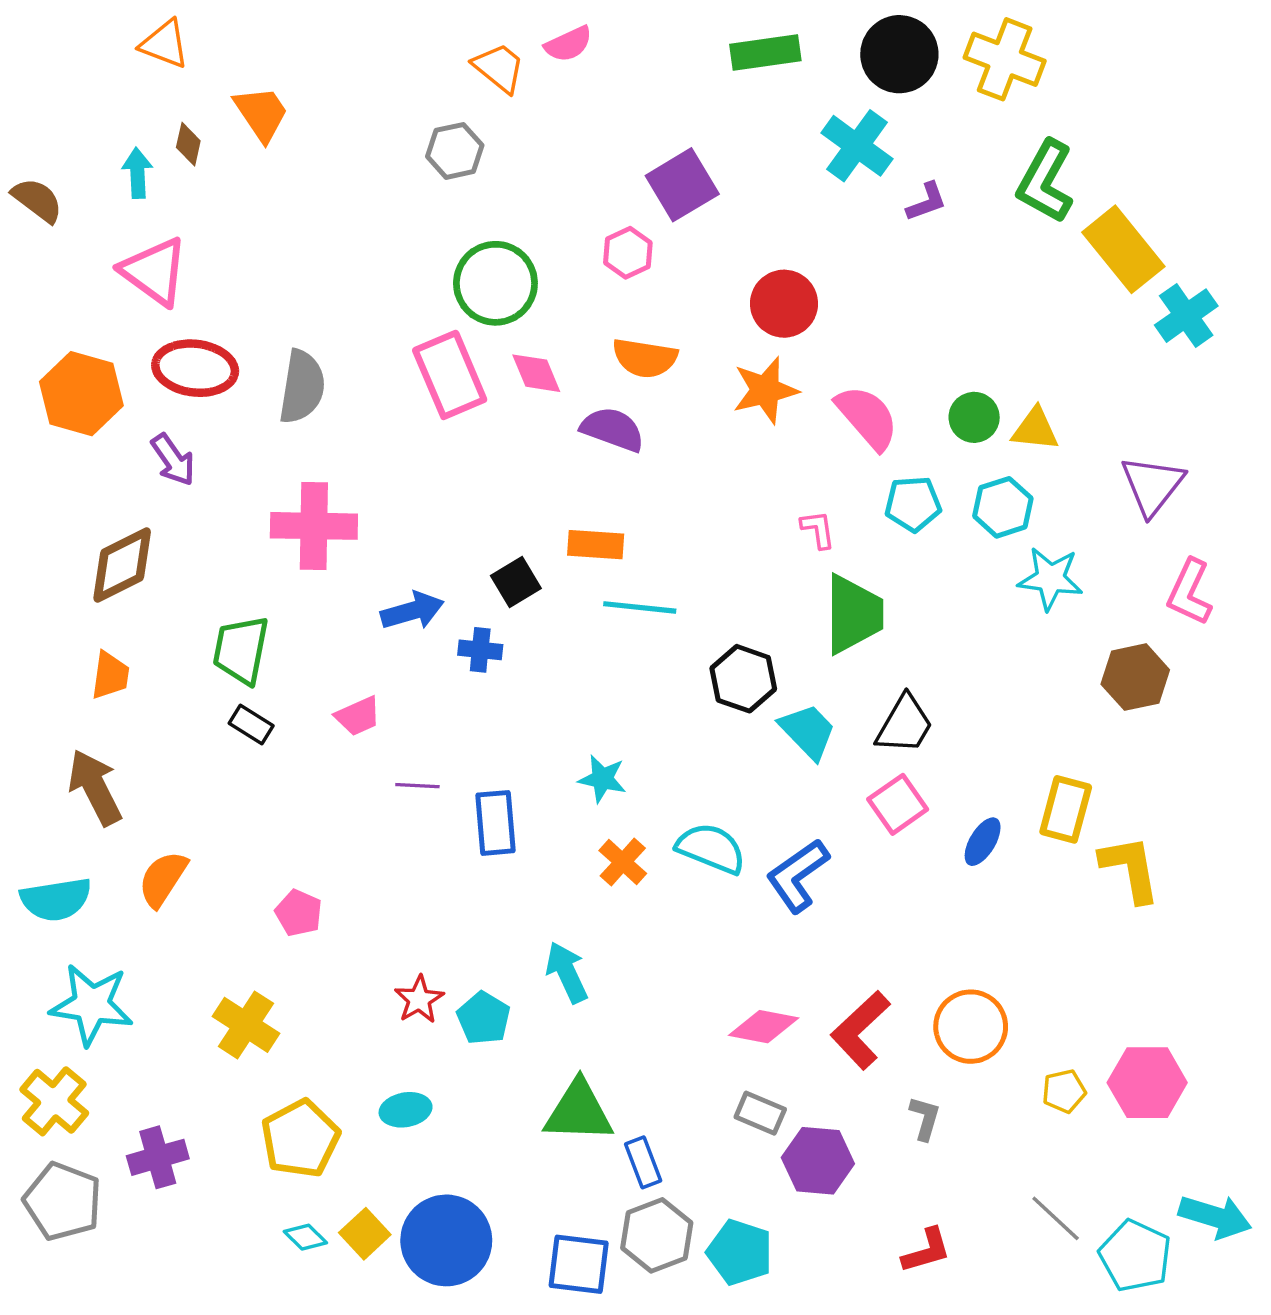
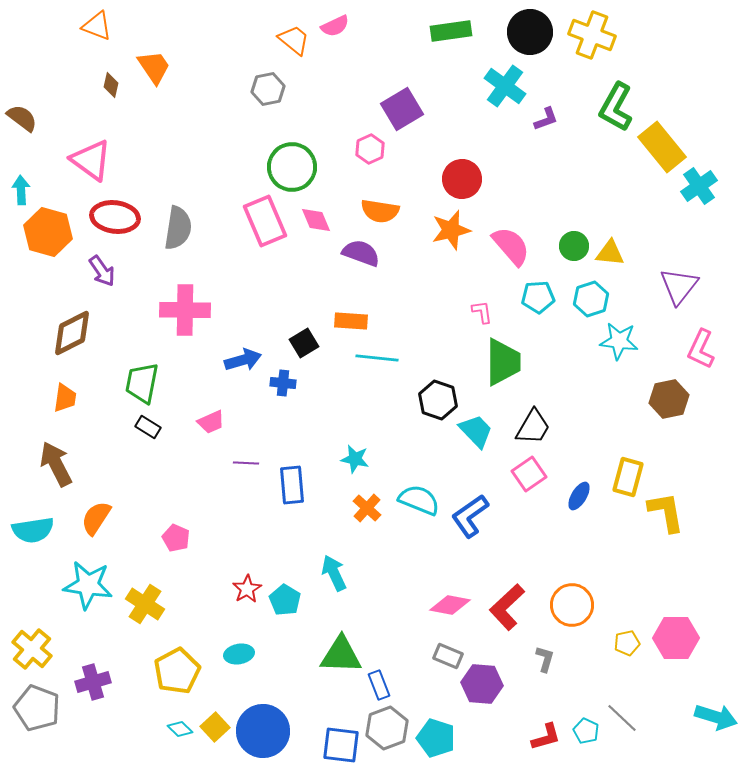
cyan arrow: (137, 173) -> (21, 190), moved
cyan star: (92, 1005) -> (88, 585), moved
cyan pentagon: (1135, 1256) -> (586, 731), moved, size x0.6

